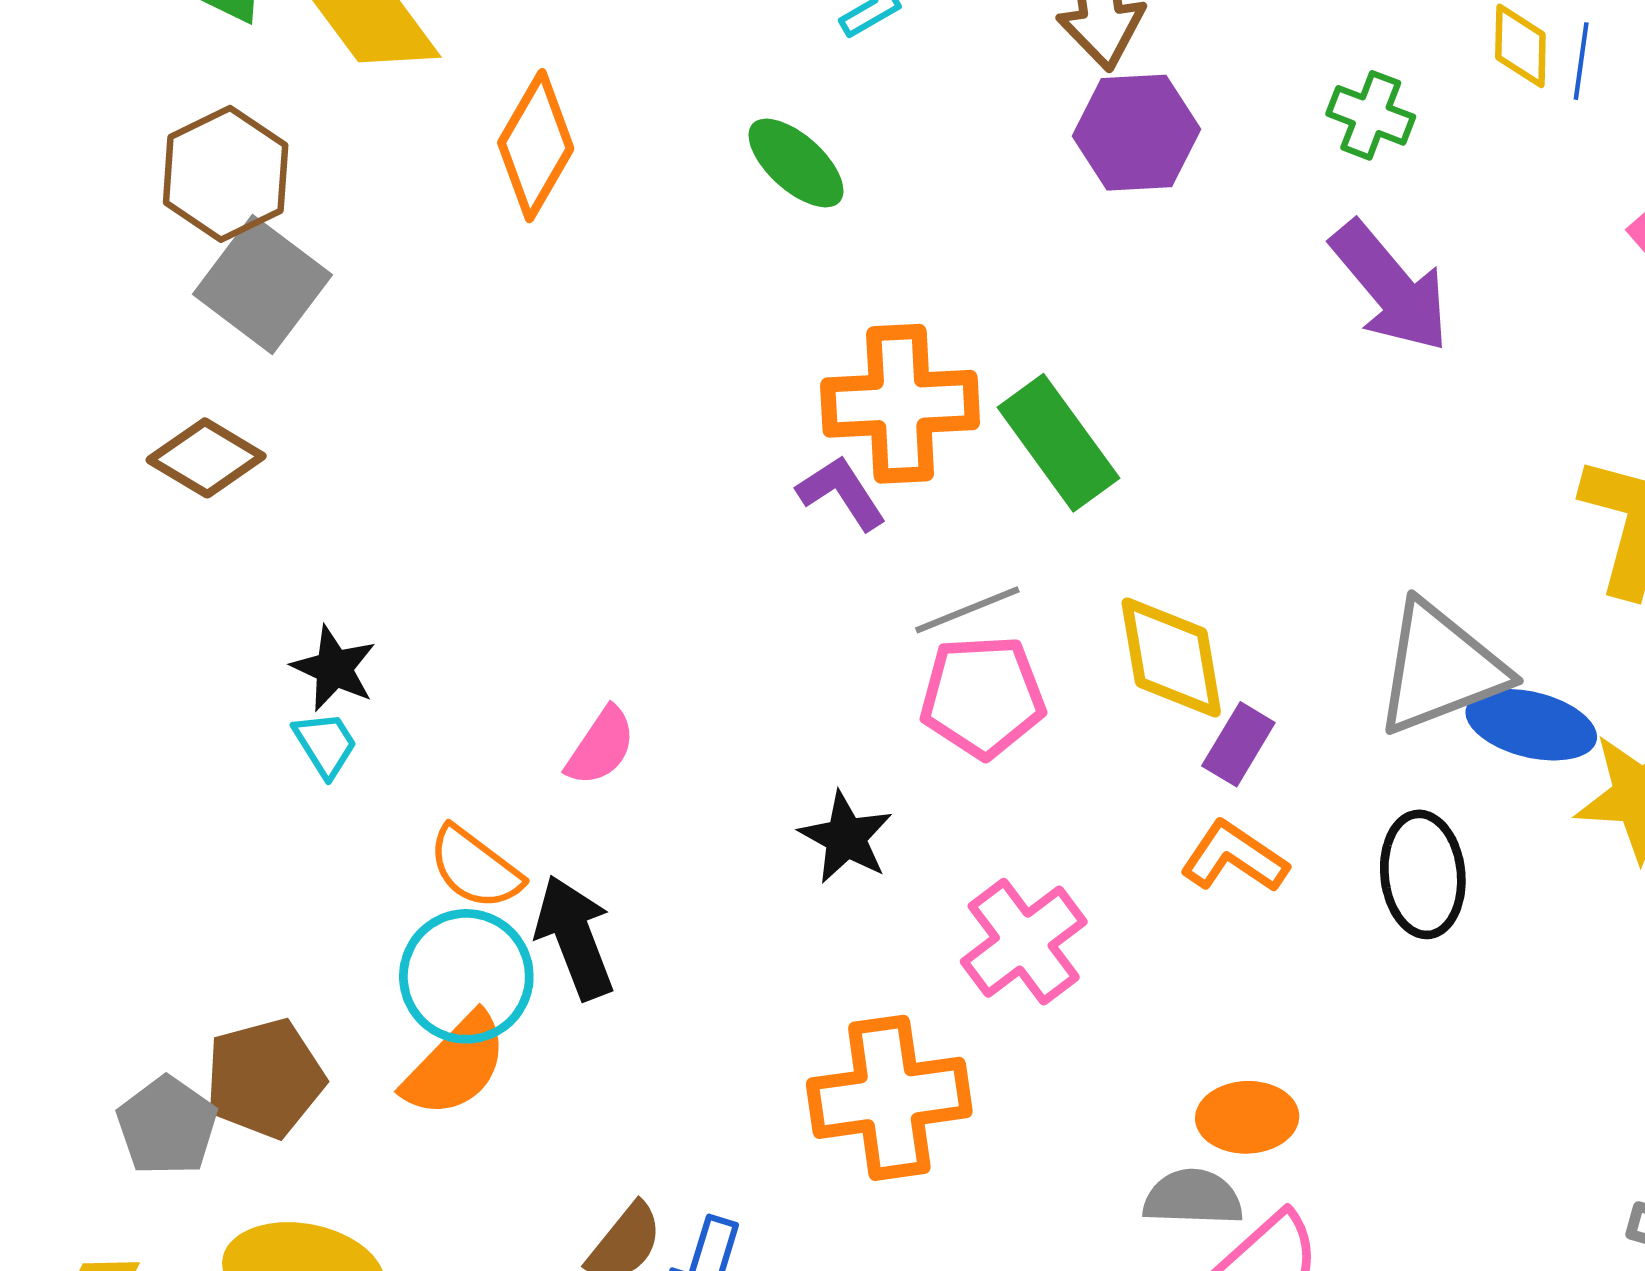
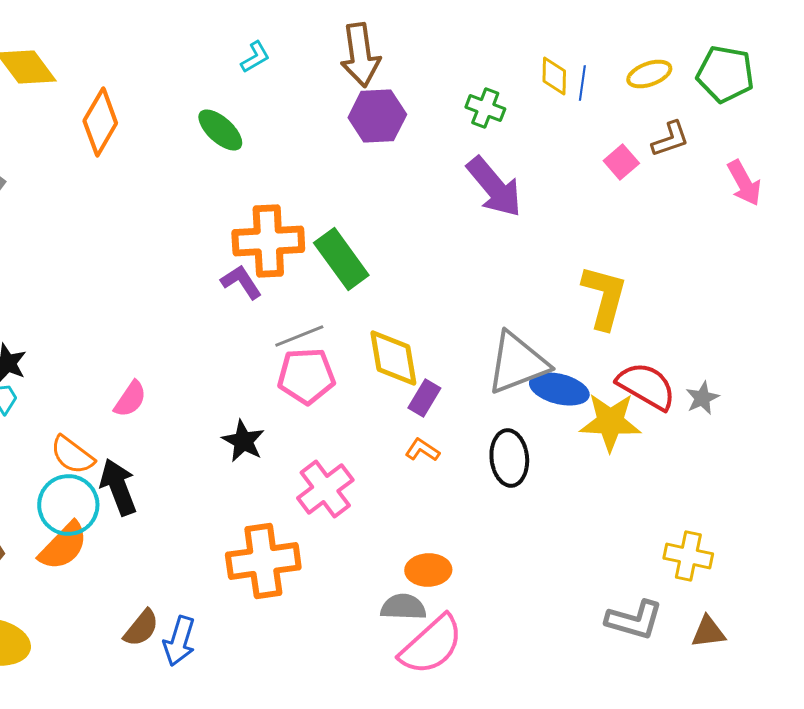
orange L-shape: (1234, 857) -> (422, 450), size x0.7

